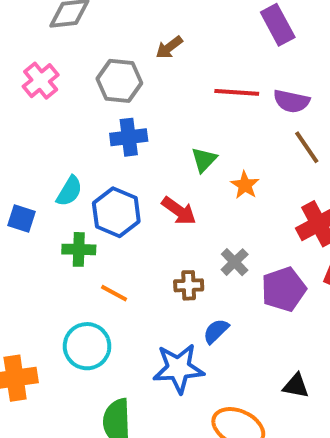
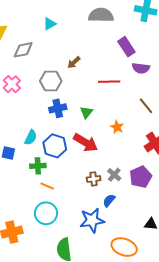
purple semicircle: (291, 101) -> (141, 68), moved
green triangle: (204, 160) -> (86, 112), moved
red arrow: (179, 211) -> (86, 143), size x1.4
gray cross: (235, 262) -> (114, 175), moved
orange line: (114, 293) -> (47, 186), moved

